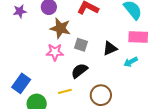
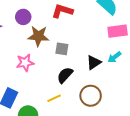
black triangle: (110, 48) -> (94, 62), moved
pink star: (55, 52) -> (25, 63), moved

